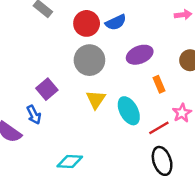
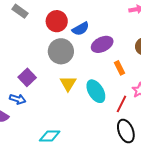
blue semicircle: (116, 22) -> (81, 29), moved
blue arrow: (34, 115) -> (18, 99), turned -42
red line: (159, 128) -> (122, 104), turned -30

